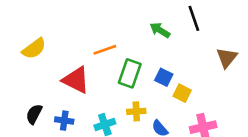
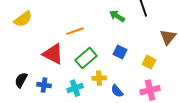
yellow semicircle: (34, 48) -> (23, 19), moved
green rectangle: (130, 73) -> (86, 58), moved, turned 30
yellow square: (182, 93) -> (149, 62), moved

